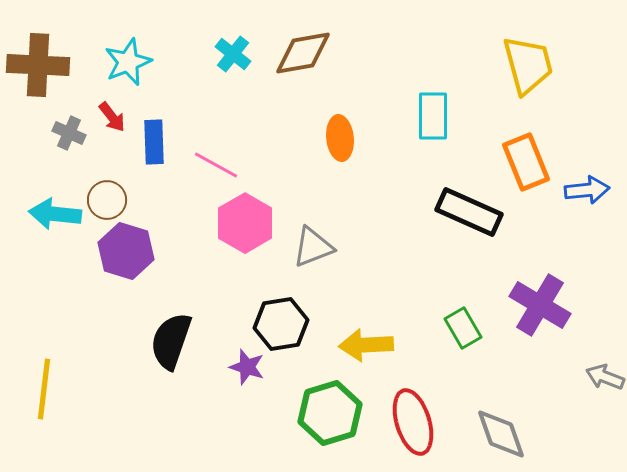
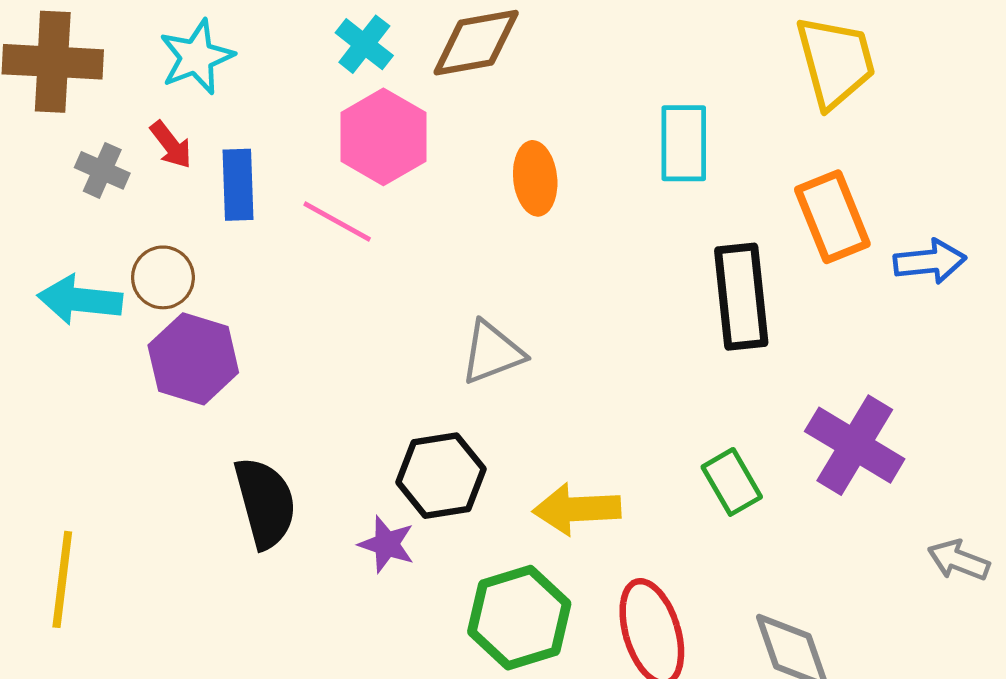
black rectangle: (469, 212) -> (741, 297), turned 60
pink hexagon: (245, 223) -> (383, 137), moved
black semicircle: (171, 341) -> (265, 503), turned 146

